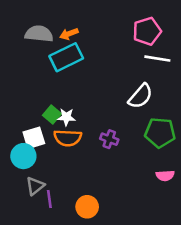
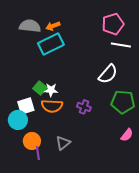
pink semicircle: (165, 176) -> (127, 135), turned -48
gray triangle: (35, 186) -> (63, 143), moved
orange circle: (87, 207) -> (32, 141), moved

